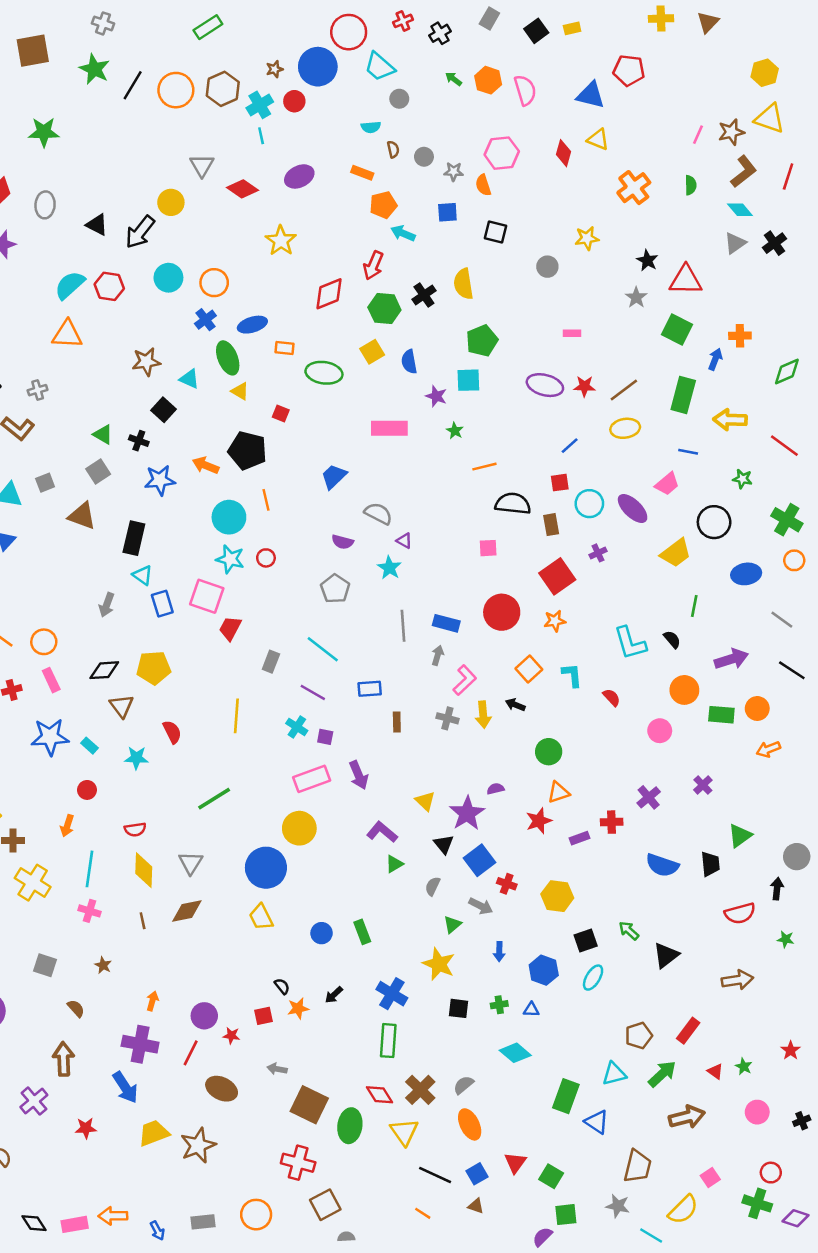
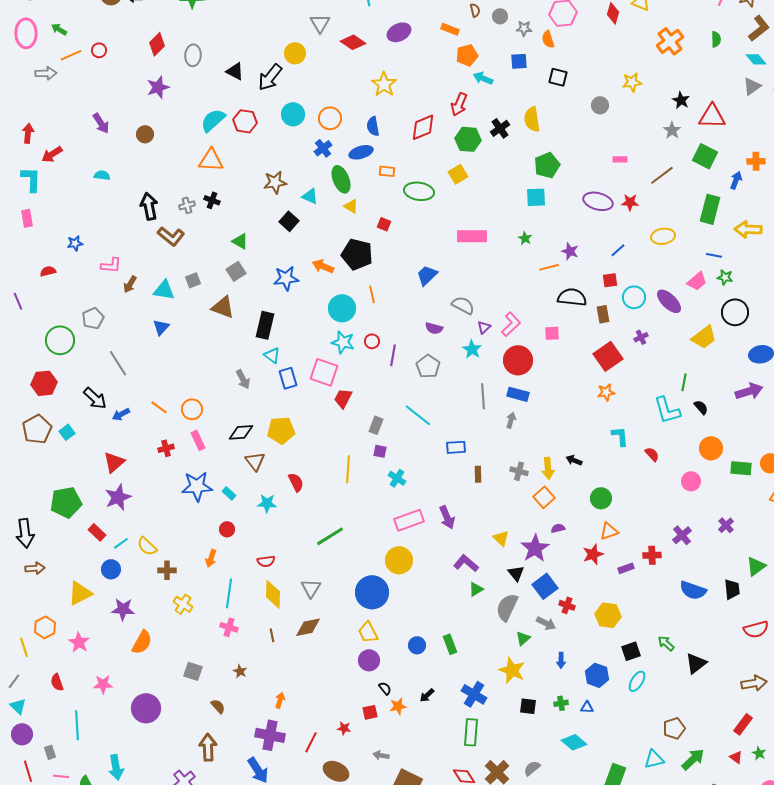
blue semicircle: (409, 362) -> (373, 126), moved
brown line: (624, 390) -> (662, 175), moved
purple star: (436, 396) -> (570, 251), moved
black cross: (139, 441) -> (212, 200), moved
green star: (742, 479) -> (725, 277), moved
purple triangle: (404, 541) -> (484, 327), turned 48
gray arrow: (107, 605) -> (243, 379), turned -48
green line: (694, 606) -> (684, 382), moved
red circle: (502, 612) -> (518, 360), moved
purple arrow: (731, 659) -> (749, 391), moved
orange square: (529, 669) -> (544, 497), moved
pink L-shape: (465, 680) -> (511, 324), moved
purple line: (313, 692) -> (393, 355), moved, turned 70
purple square: (325, 737) -> (380, 451), moved
yellow cross: (33, 883) -> (183, 604), size x0.7
gray semicircle: (433, 886) -> (507, 607), size x1.8
purple circle: (204, 1016) -> (369, 660), moved
red rectangle: (688, 1031) -> (743, 724), moved

